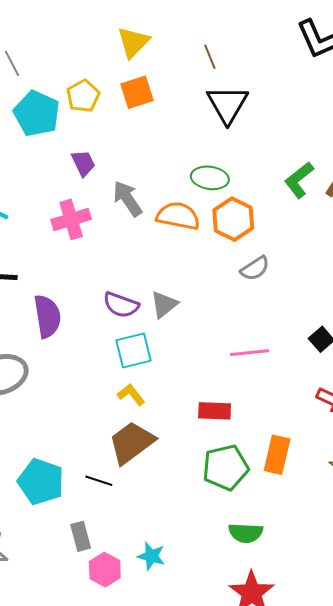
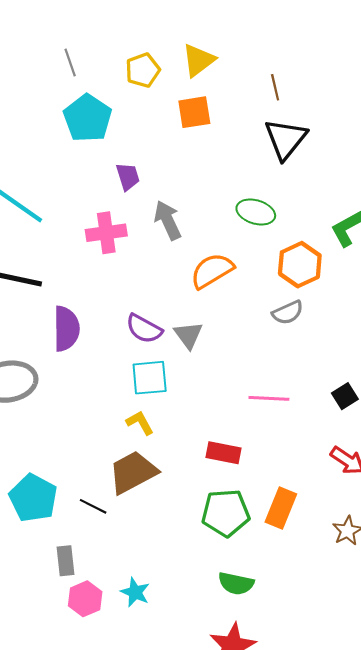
yellow pentagon: (83, 96) -> (143, 70), moved
orange semicircle: (178, 216) -> (212, 271), moved, turned -51
orange hexagon: (233, 219) -> (300, 265), moved
gray triangle: (164, 304) -> (188, 335), turned -36

